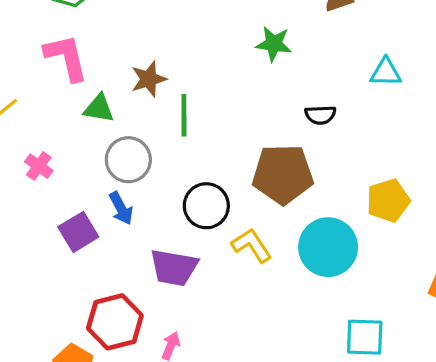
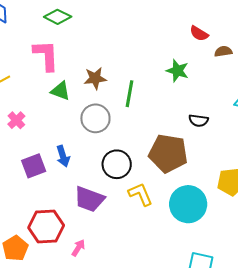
green line: (184, 115) -> (130, 94), moved
gray circle: (128, 160) -> (95, 118), moved

